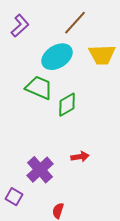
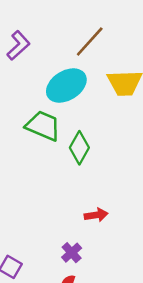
green diamond: (67, 105) -> (79, 148), turned -30
purple cross: (40, 170) -> (72, 253), moved, size x0.6

